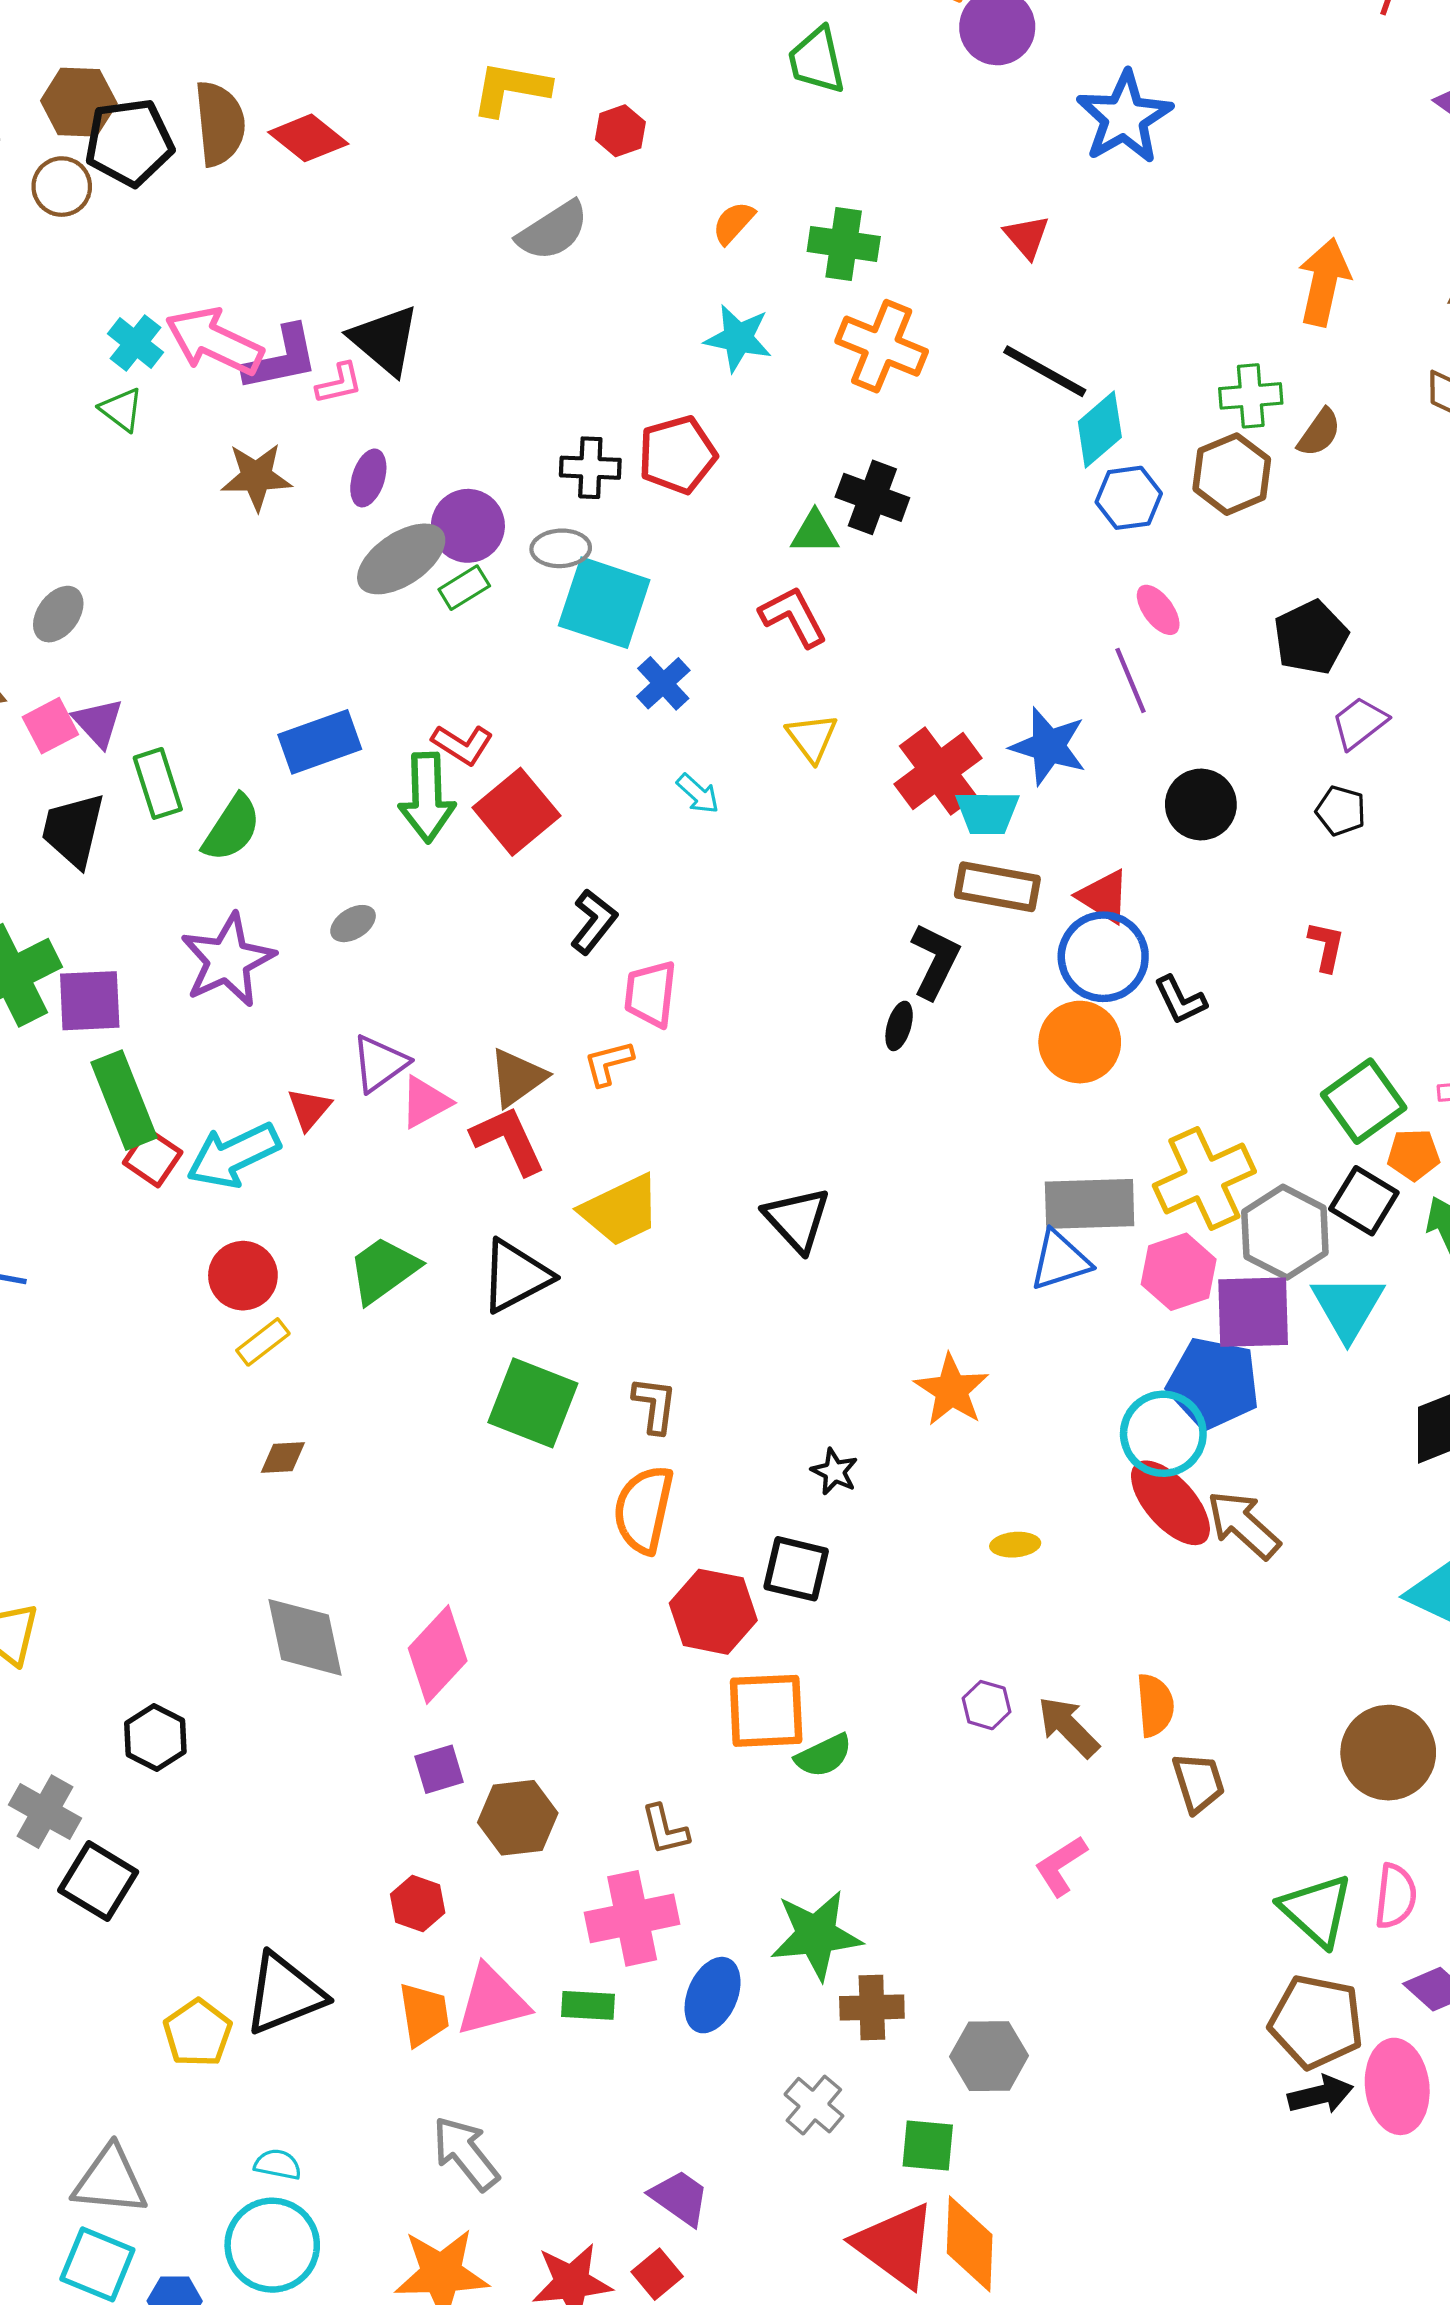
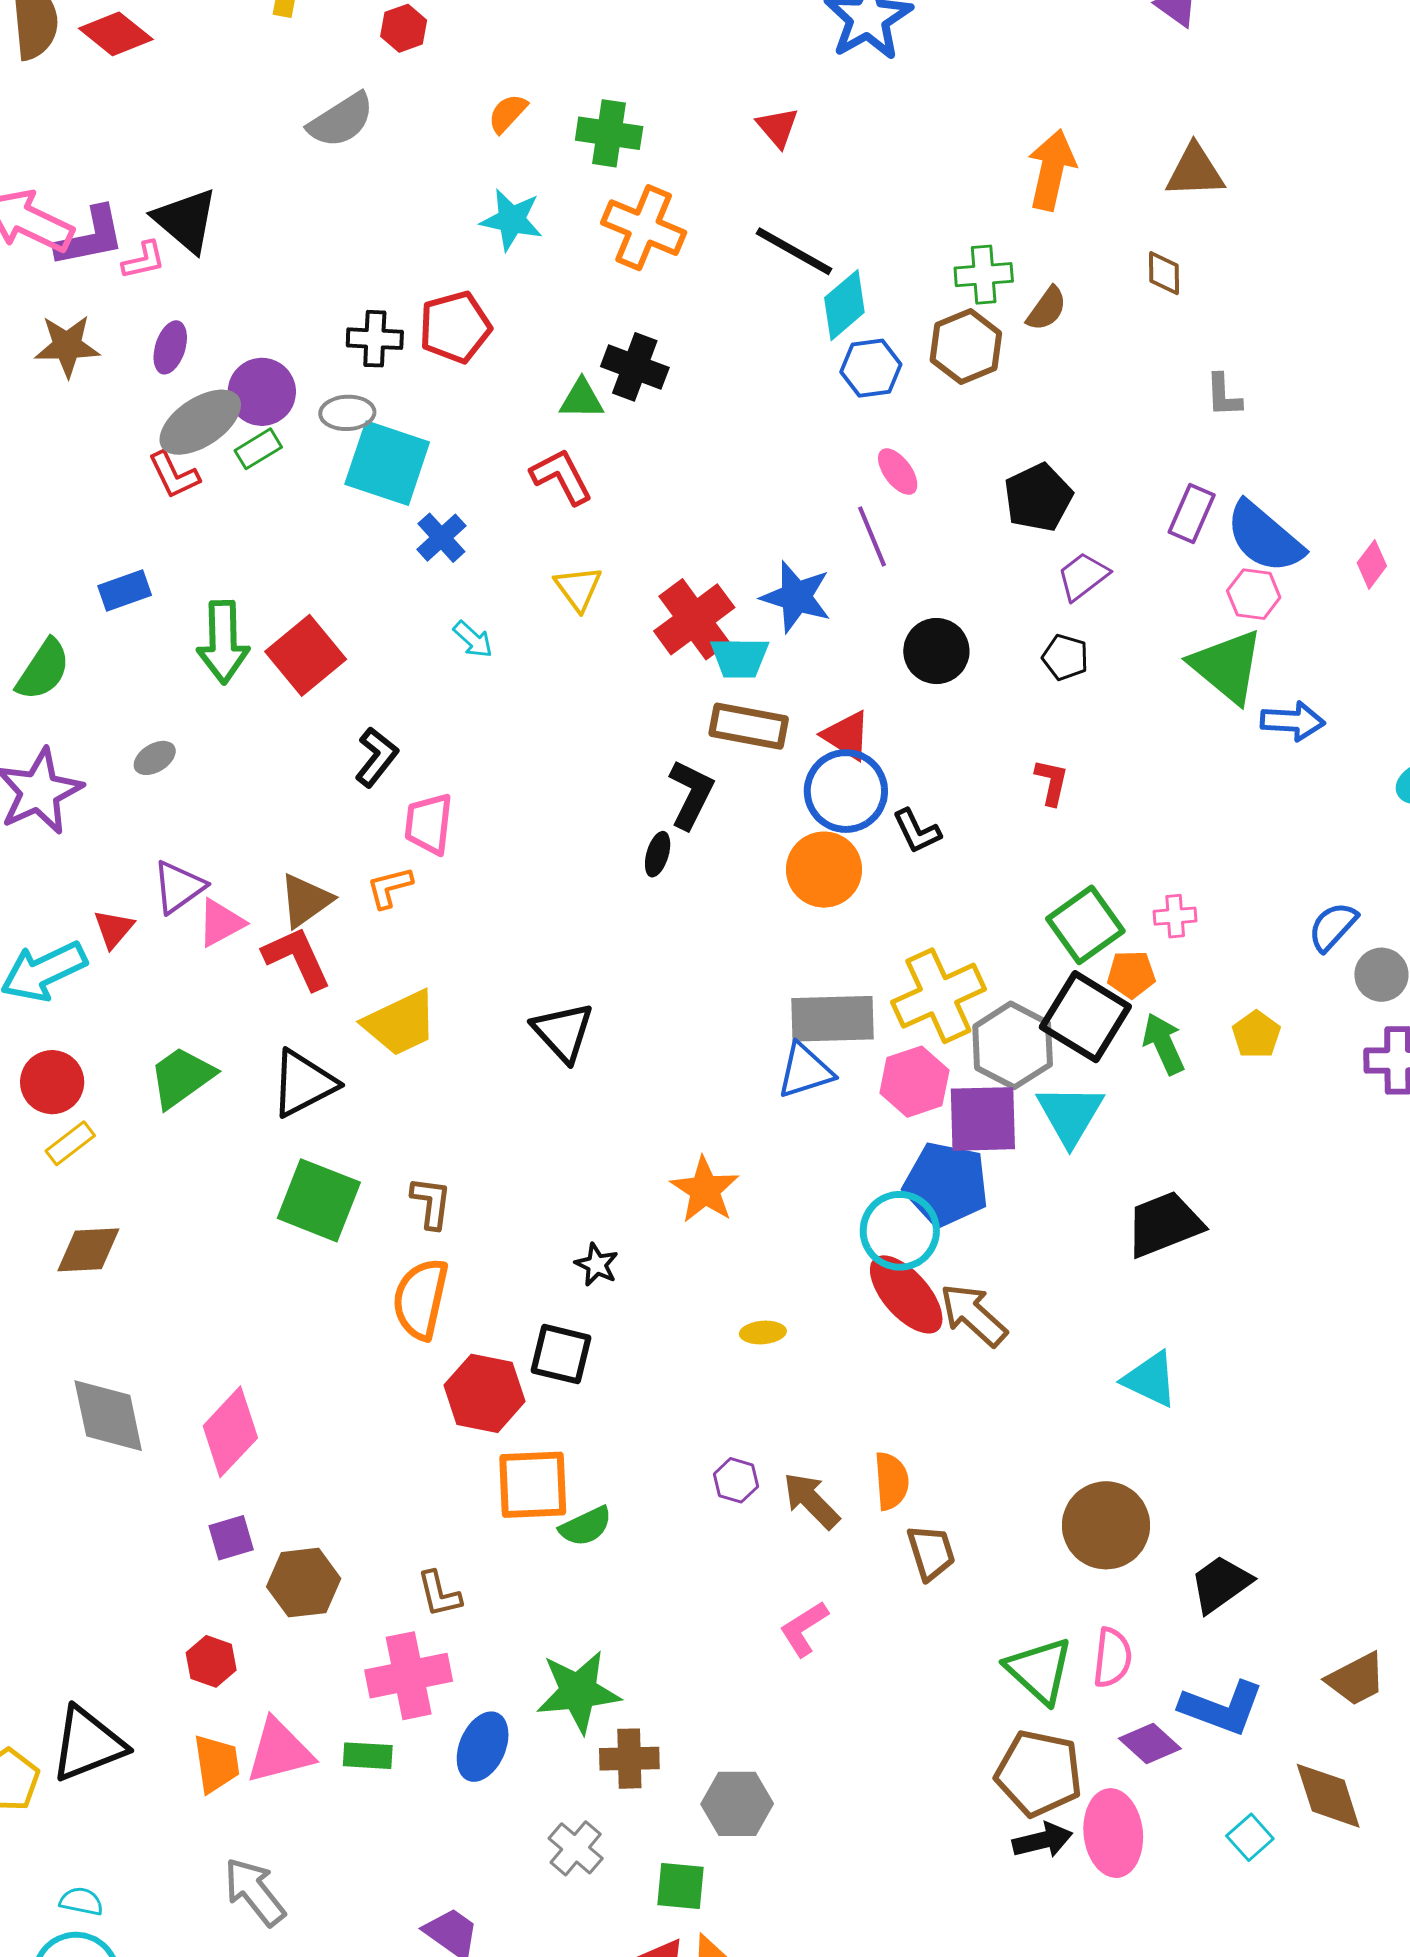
blue rectangle: (320, 742) -> (125, 590), size x0.7
red L-shape: (462, 744) -> (174, 475), moved, turned 32
black square: (1364, 1201) -> (1085, 1017), size x1.4
brown diamond: (283, 1457) -> (88, 1250), size x1.5

